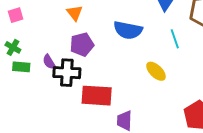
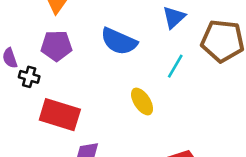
cyan line: (175, 39) -> (175, 66), turned 36
black cross: (67, 73) -> (29, 77), size x0.6

